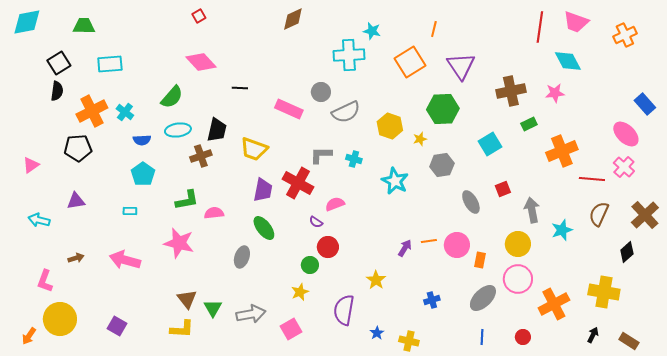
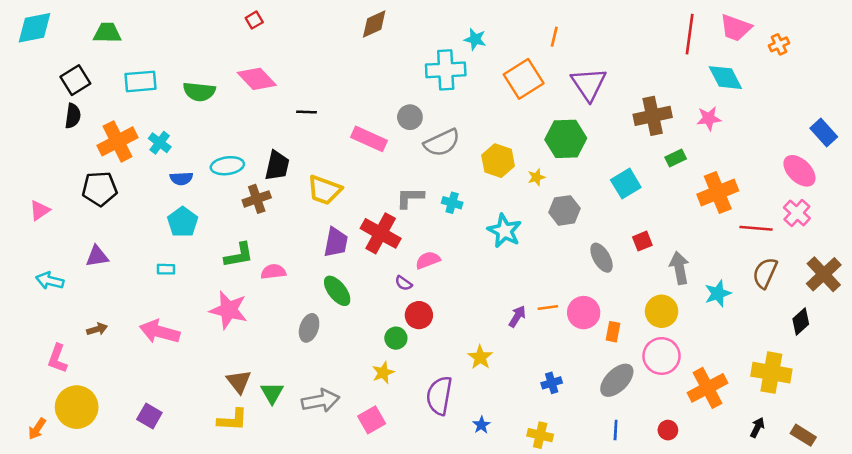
orange cross: (625, 35) -> (779, 44), moved, size x0.7
green semicircle: (172, 97) -> (199, 92), moved, turned 55
yellow cross: (409, 341) -> (540, 435), moved

